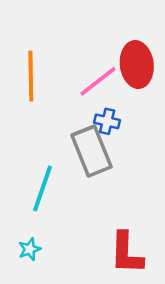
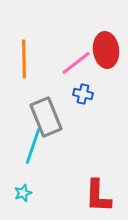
gray rectangle: (92, 151) -> (46, 117), moved

